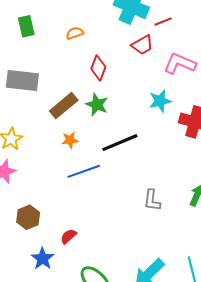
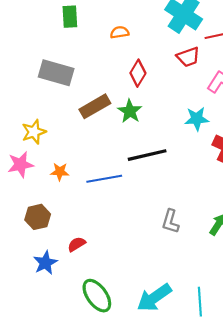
orange star: (70, 140) -> (60, 172), moved

